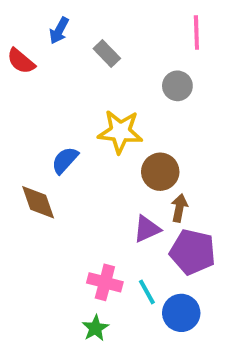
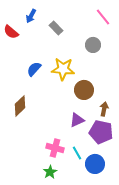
pink line: (196, 32) -> (103, 17), turned -36
blue semicircle: (65, 160) -> (34, 69), moved
brown diamond: (38, 202) -> (20, 106), turned 65
brown arrow: (179, 208) -> (104, 109), moved

